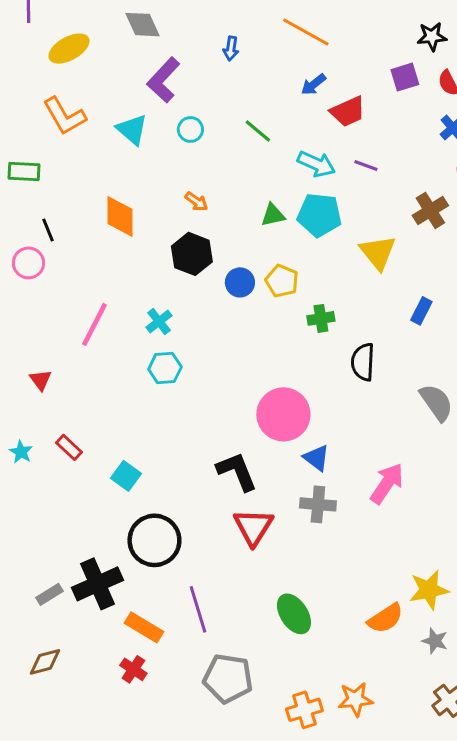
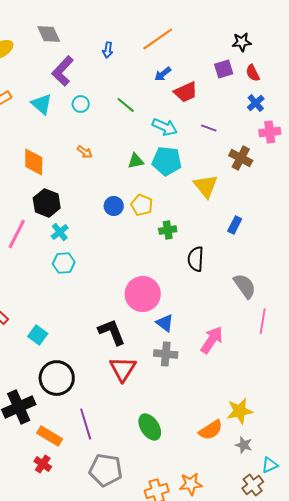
orange line: (306, 32) -> (158, 39), turned -64
purple line: (366, 165) -> (209, 128), moved
brown cross: (430, 210) -> (241, 158), turned -30
black hexagon: (192, 254) -> (47, 203), moved

